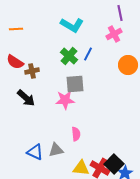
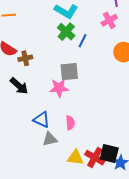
green cross: (69, 56) -> (66, 32), moved
blue triangle: (35, 152) -> (42, 120), moved
black square: (114, 164) -> (109, 153), turned -30

